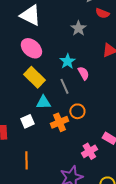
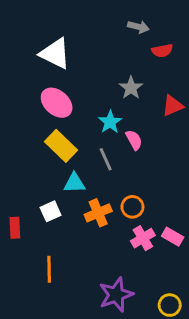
red semicircle: (102, 13) -> (162, 51), turned -32
gray star: (78, 28) -> (131, 88), moved
orange circle: (77, 111) -> (132, 207), moved
pink cross: (89, 151) -> (143, 238), moved

